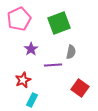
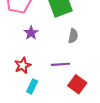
purple line: (53, 65) -> (60, 64), moved
red square: (80, 88) -> (77, 84), moved

